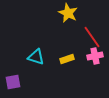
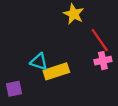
yellow rectangle: (67, 59) -> (56, 71), moved, size x1.6

